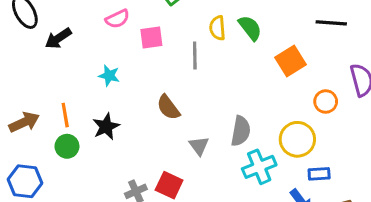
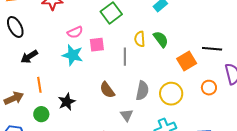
black line: (331, 23) -> (212, 49), moved
black arrow: (58, 38) -> (29, 57), moved
cyan star: (109, 76) -> (73, 55), moved, size x1.5
orange line: (65, 115) -> (39, 85), moved
gray semicircle: (241, 131) -> (142, 91), moved
yellow circle: (297, 139) -> (171, 94), moved

